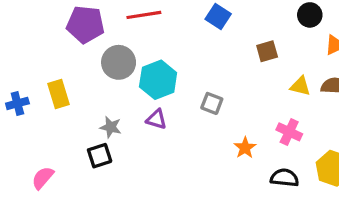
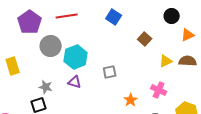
purple pentagon: (85, 24) -> (30, 22), turned 30
brown square: (267, 51) -> (145, 39), turned -32
yellow triangle: (300, 86) -> (166, 61), turned -40
gray square: (212, 103) -> (110, 72), turned -32

